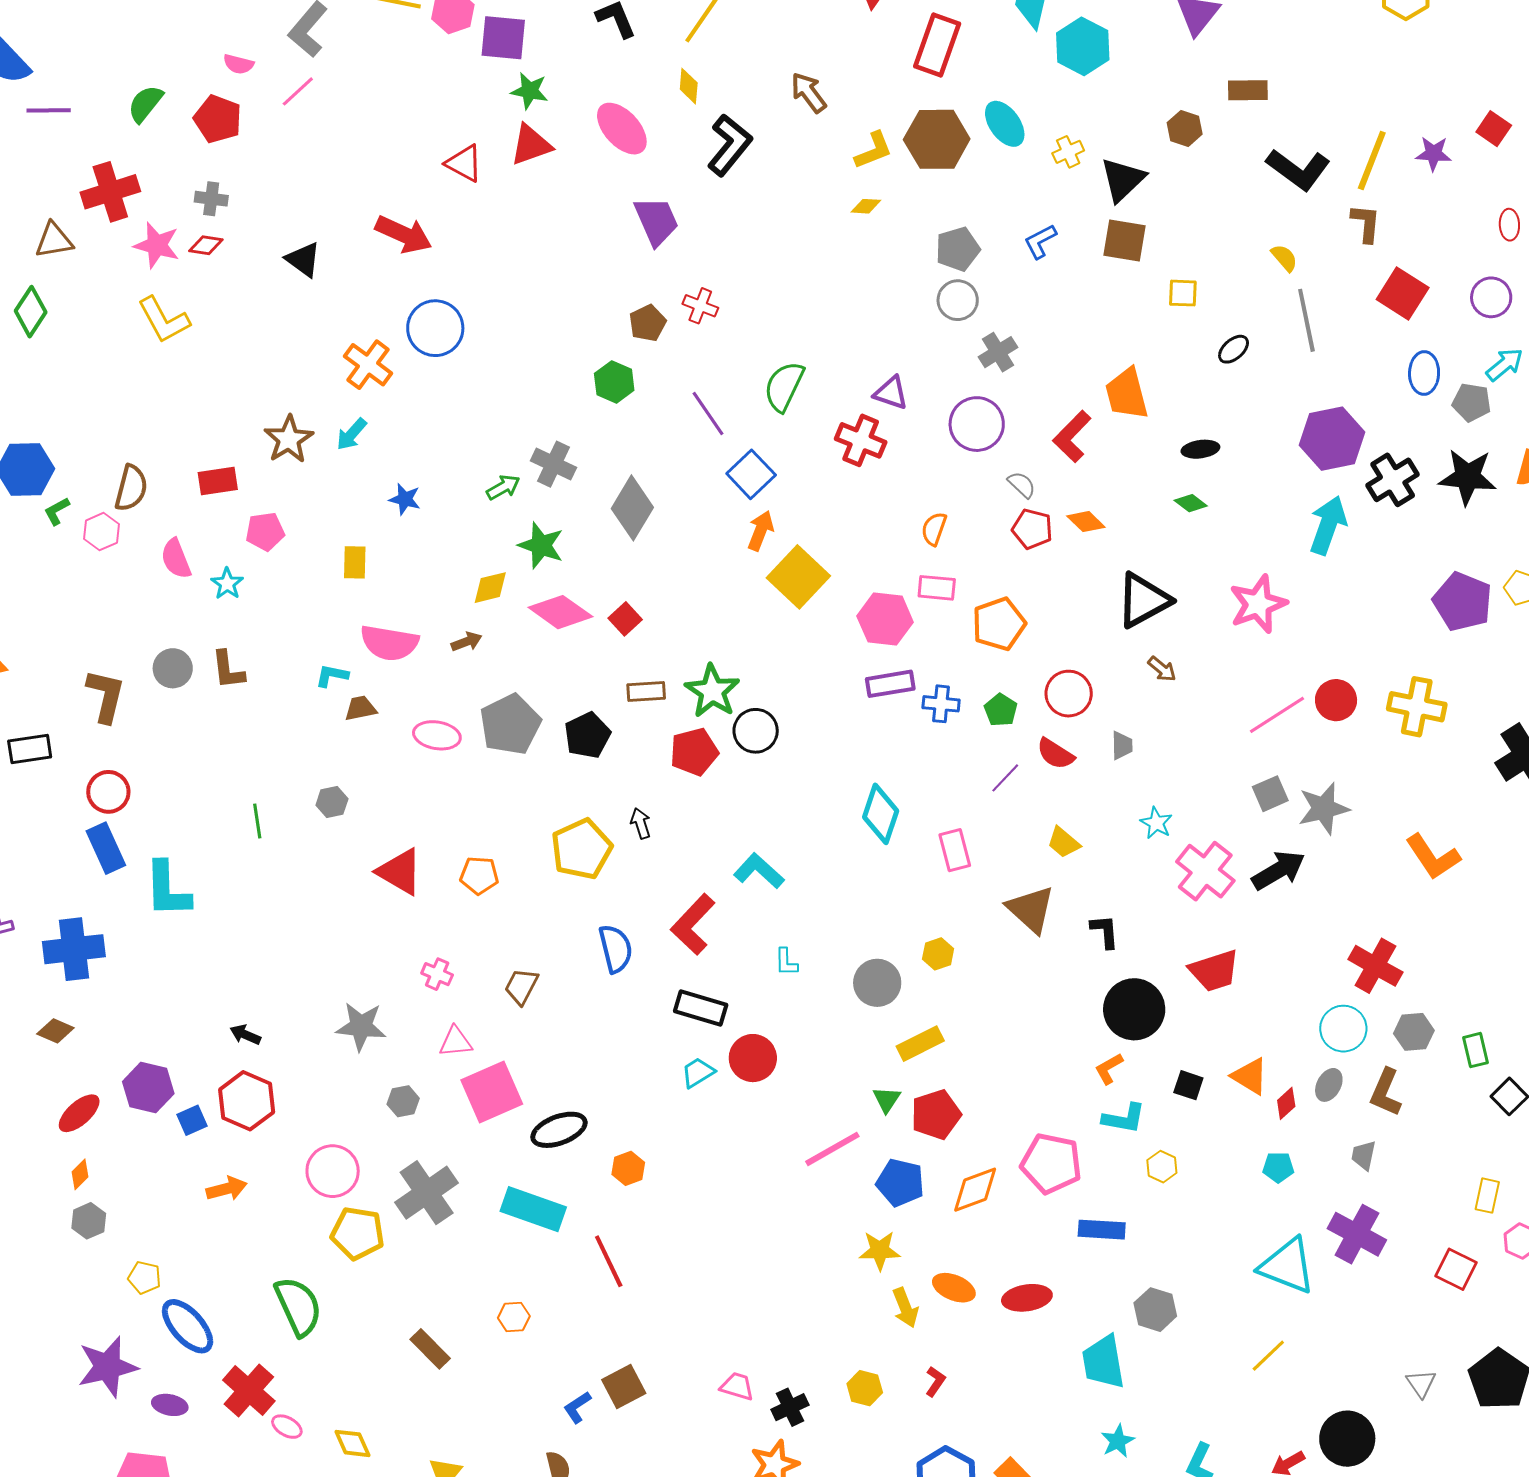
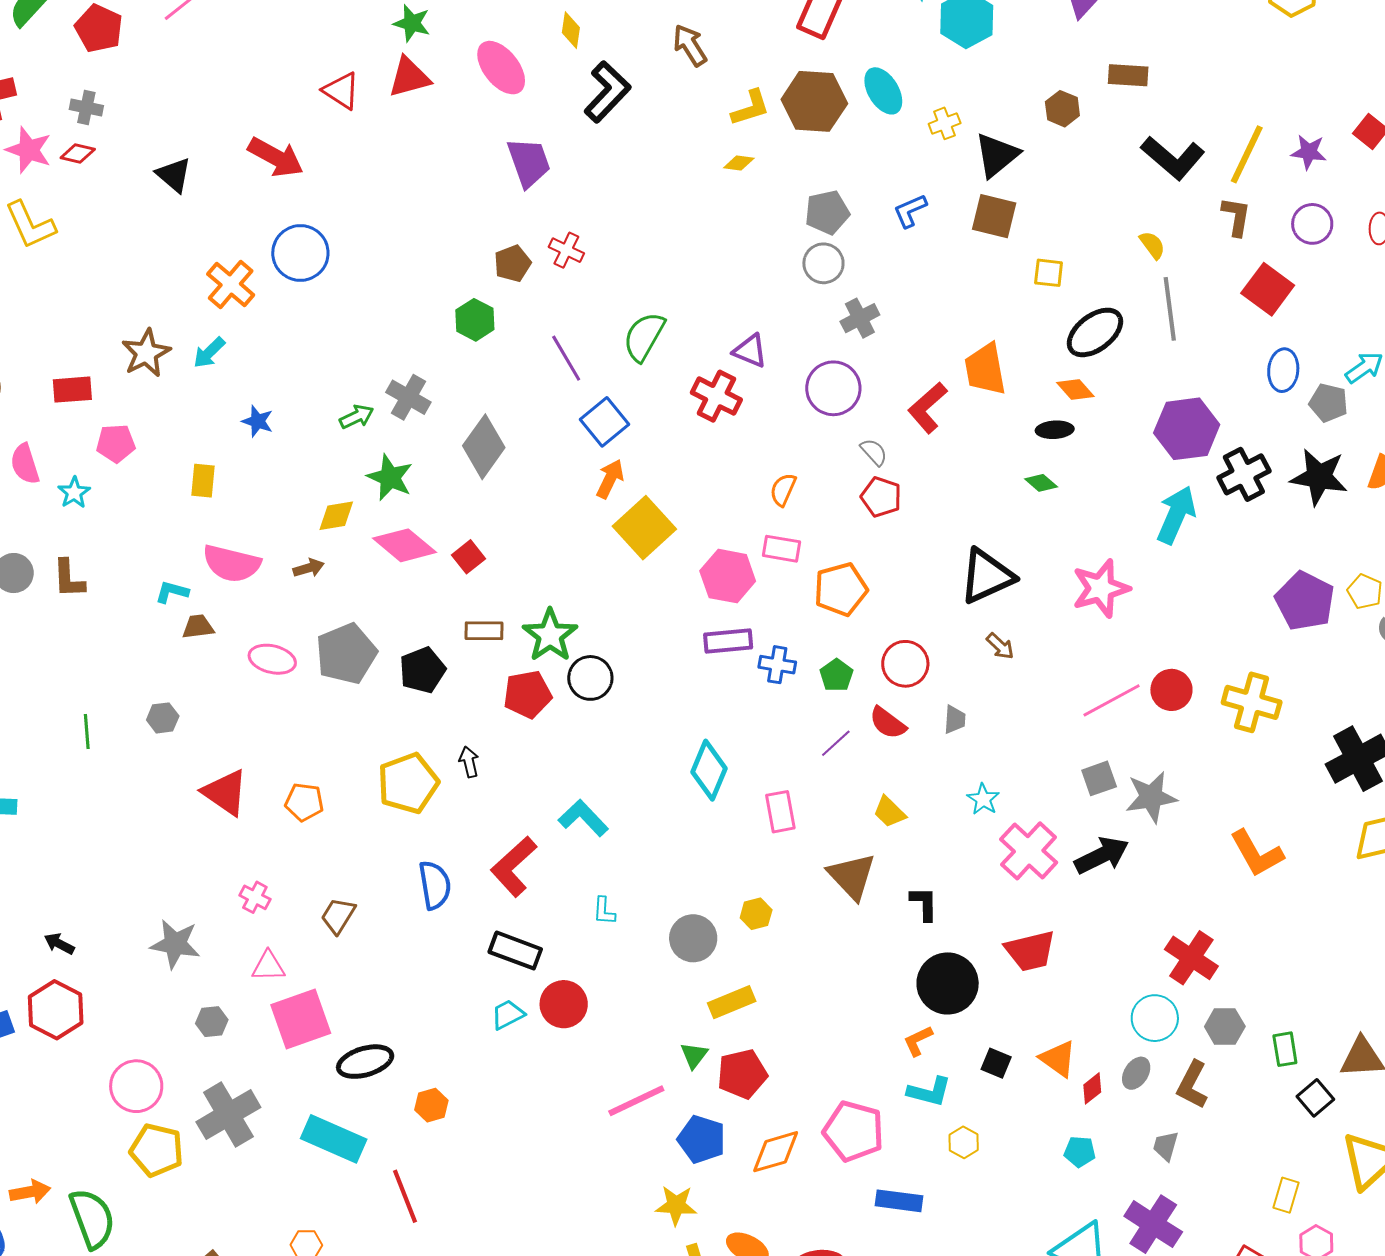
purple circle: (1491, 297) -> (1312, 224), moved
black ellipse: (1234, 349) -> (1095, 332), size x1.8
orange diamond: (1086, 522) -> (1075, 390), moved
orange arrow: (227, 1189) -> (30, 1192), moved

